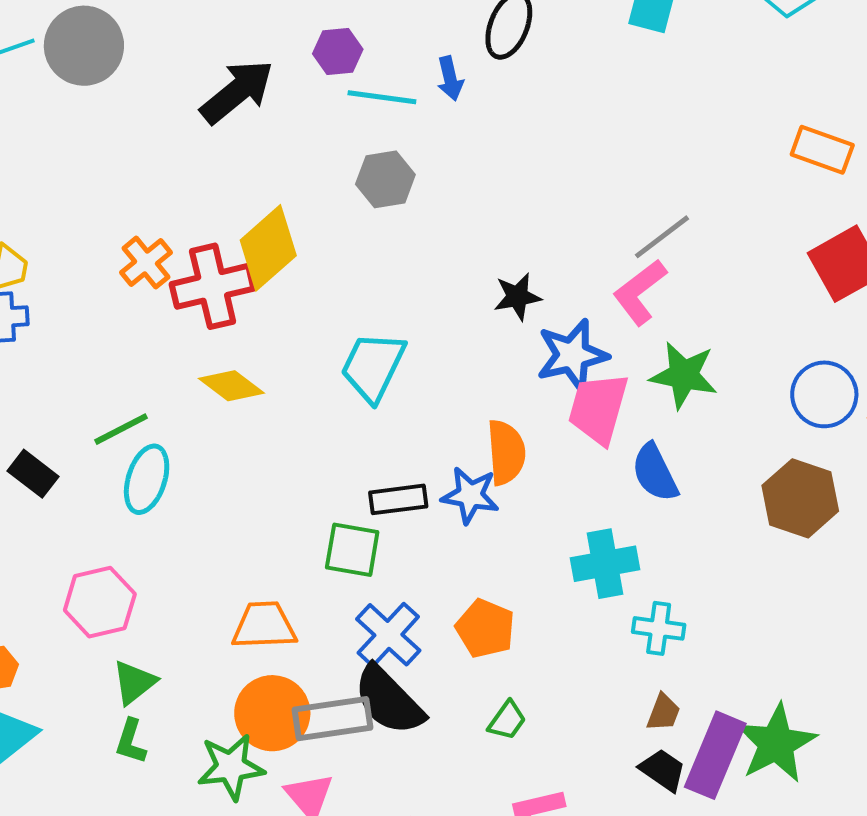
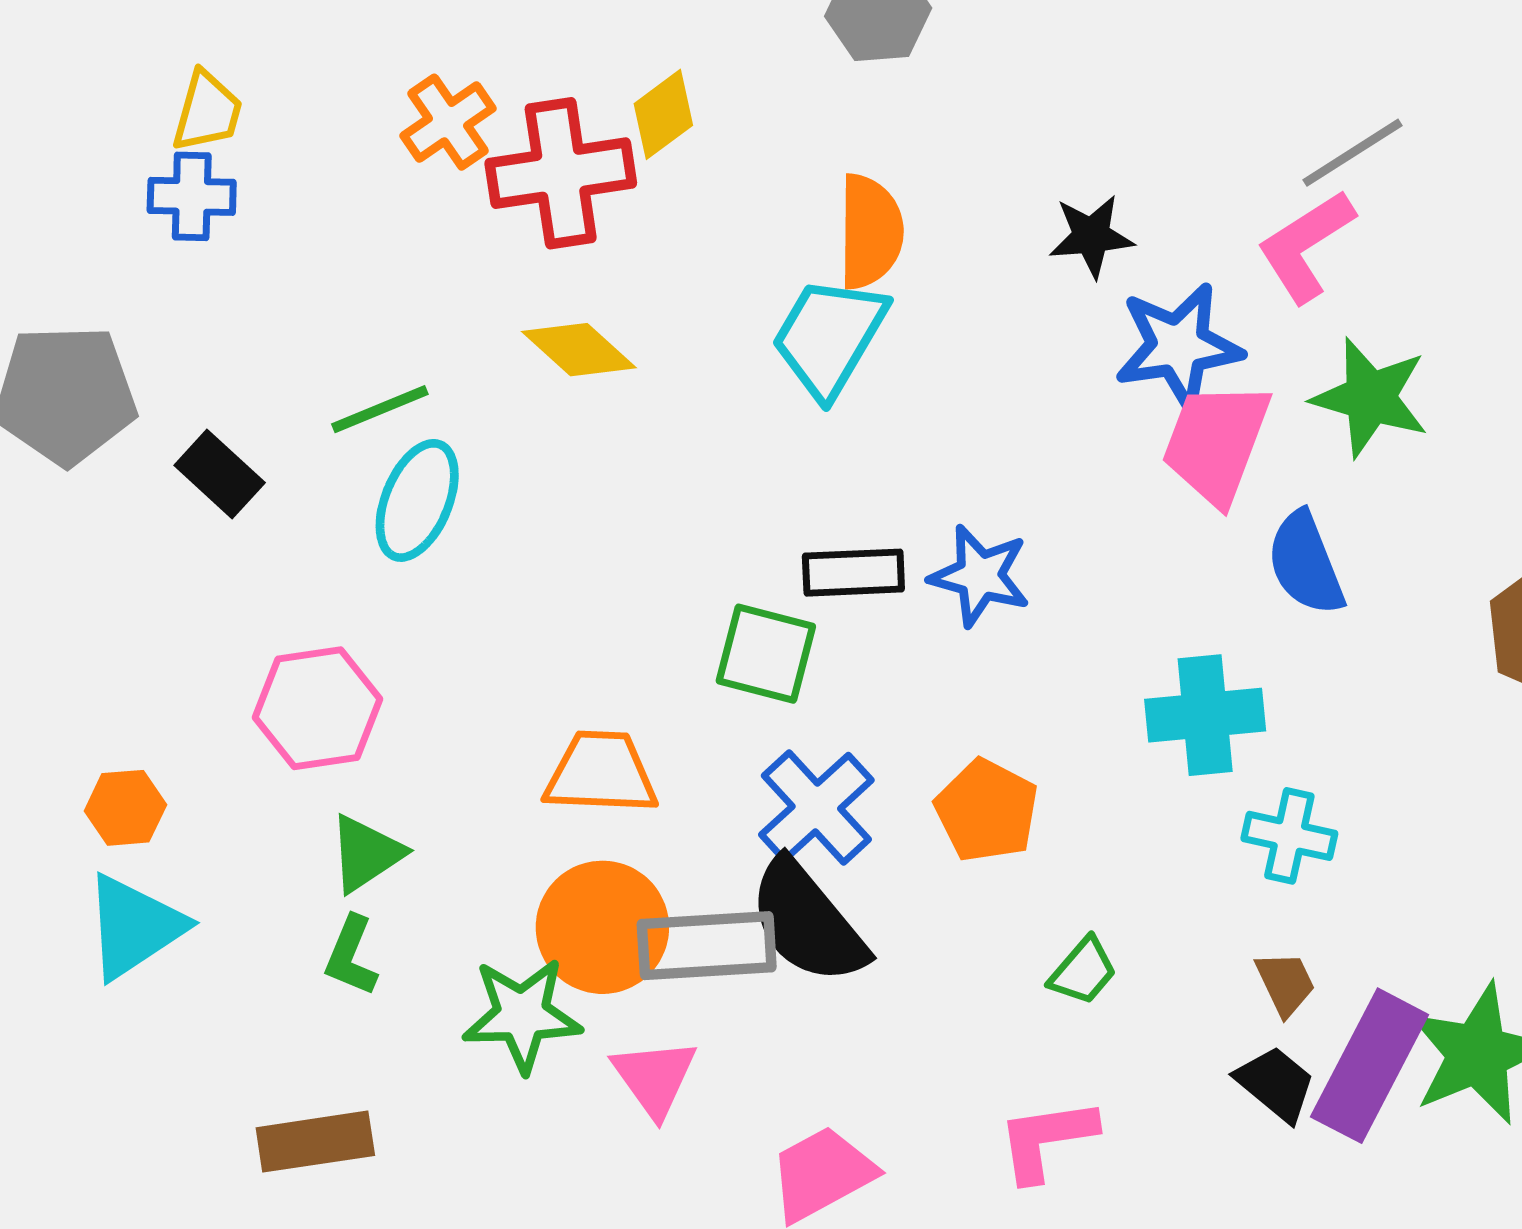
yellow diamond: (268, 248) -> (663, 114), size x0.6
orange semicircle: (506, 452) -> (870, 232), moved
brown trapezoid: (663, 712) -> (1285, 983), turned -51
green trapezoid: (507, 720) -> (1083, 971), moved

